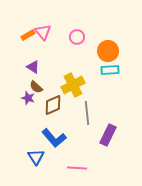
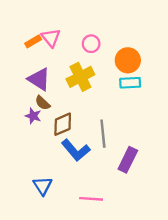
purple triangle: (33, 67) -> (39, 79), size x1.5
yellow cross: (73, 85) -> (80, 77), moved
blue L-shape: (54, 138) -> (76, 150), moved

